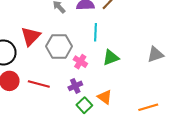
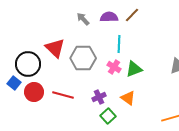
red triangle: (31, 36) -> (55, 48), turned -30
pink cross: (80, 62) -> (114, 67), moved
orange triangle: (105, 97) -> (128, 98), moved

